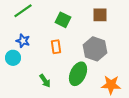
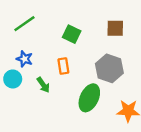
green arrow: (45, 81) -> (43, 85), moved

